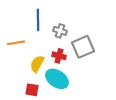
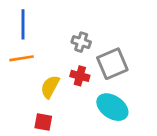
blue line: (38, 20) -> (23, 24), moved
cyan ellipse: (57, 79) -> (112, 107), moved

